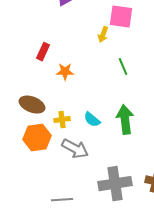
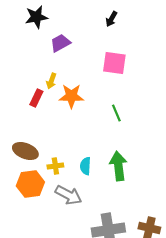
yellow arrow: (103, 35) -> (51, 81), moved
orange star: (65, 72) -> (71, 96), moved, size x1.4
cyan semicircle: (92, 120) -> (85, 166), turned 54

